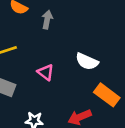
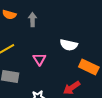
pink triangle: (46, 72) -> (39, 59), turned 32

